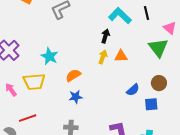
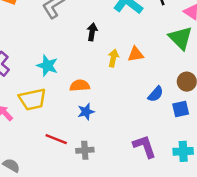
black arrow: (105, 36) -> (92, 32), moved
orange semicircle: (73, 75) -> (80, 86), turned 35
red line: (28, 118) -> (56, 139), moved, turned 48

